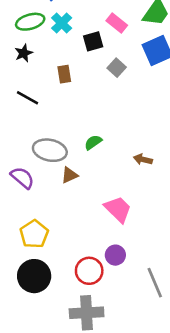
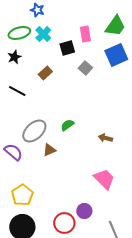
pink rectangle: (117, 23) -> (85, 34), turned 42
brown rectangle: (64, 74) -> (45, 73), turned 56
gray ellipse: (50, 150) -> (34, 131), turned -55
pink trapezoid: (118, 209) -> (104, 179), moved

